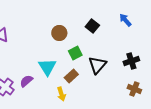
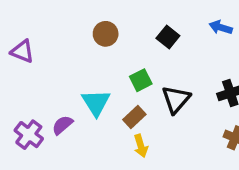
blue arrow: (125, 20) -> (221, 27), turned -32
brown circle: (59, 33) -> (106, 34), moved
yellow arrow: (61, 94) -> (141, 146), moved

